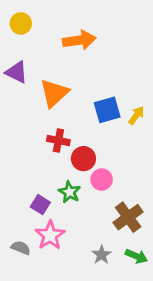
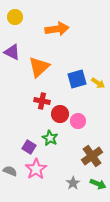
yellow arrow: (136, 115) -> (98, 83), turned 88
pink circle: (102, 180) -> (78, 121), moved
gray semicircle: (21, 248) -> (10, 171), moved

